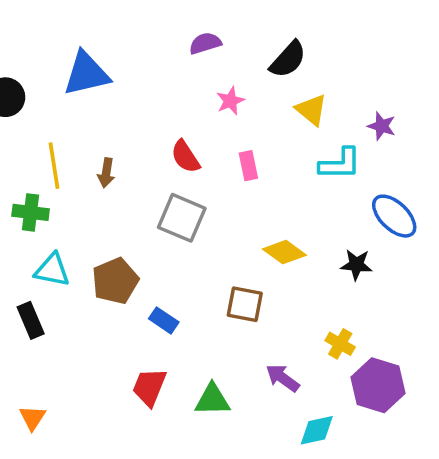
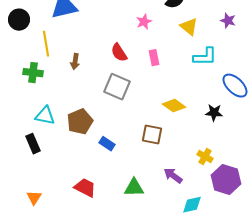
purple star: (382, 126) -> (228, 21), moved
yellow line: (54, 166) -> (46, 44), moved
green cross: (31, 212) -> (33, 73), moved
red trapezoid: (149, 387) -> (85, 188), moved, turned 95

